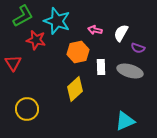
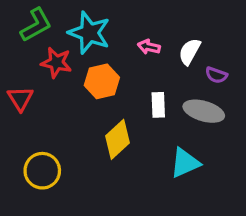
orange hexagon: (78, 52) -> (102, 81), moved
cyan triangle: (125, 121) -> (185, 163), moved

